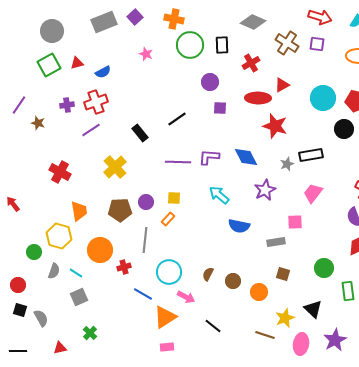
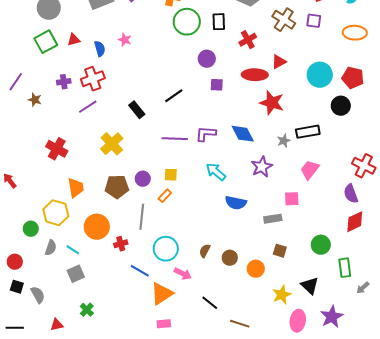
pink star: (146, 54) -> (125, 40), moved
blue semicircle: (103, 72) -> (100, 49), turned -77
brown line: (265, 335) -> (240, 324), moved

